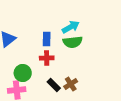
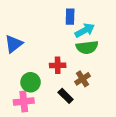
blue rectangle: (47, 39) -> (70, 17), moved
brown cross: (71, 84) -> (83, 79), moved

